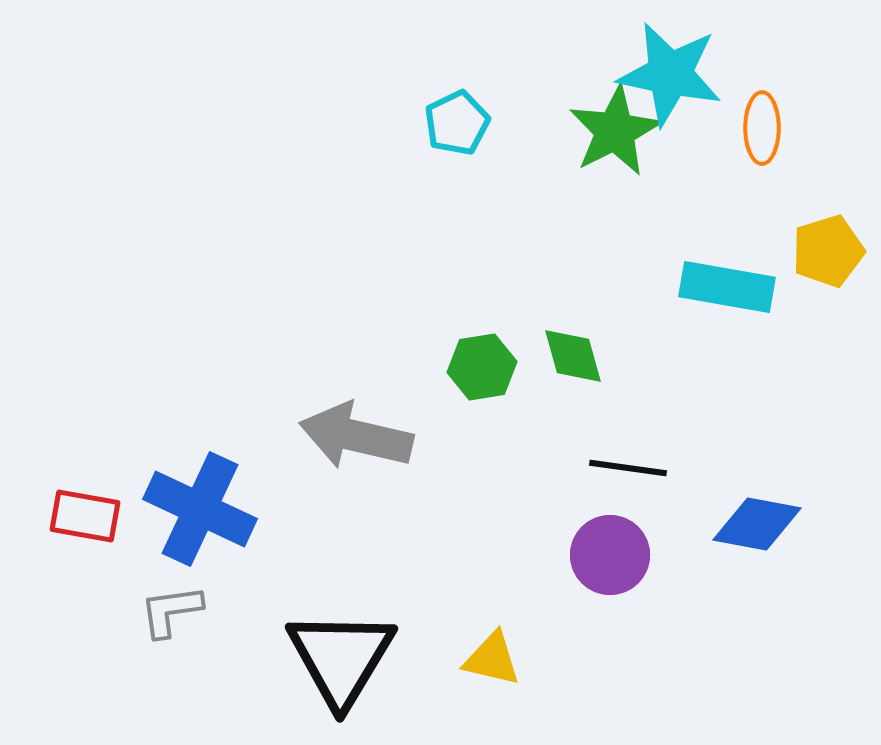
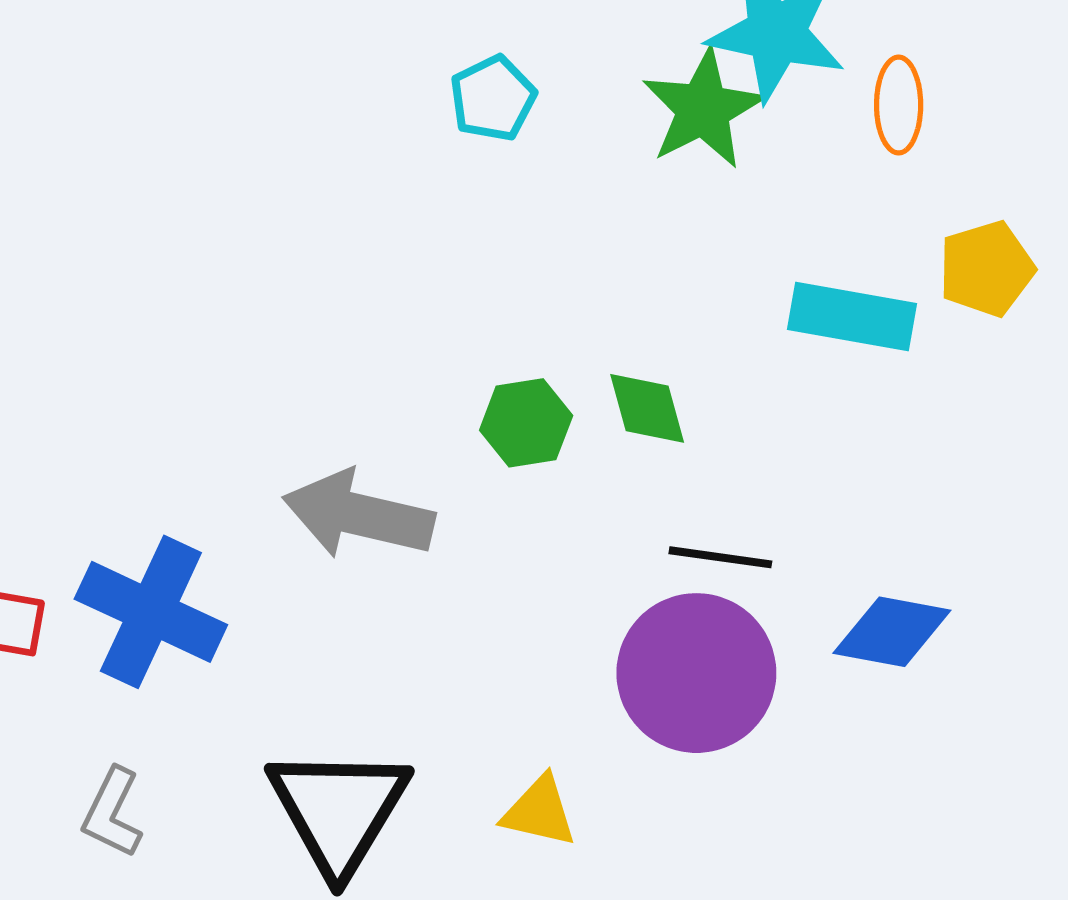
purple circle: (610, 555) -> (696, 673), size x1.5
gray L-shape: (171, 611) -> (112, 813), moved, turned -56

